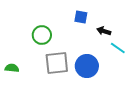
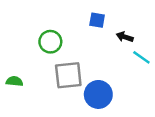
blue circle: (87, 66) -> (98, 94), moved

